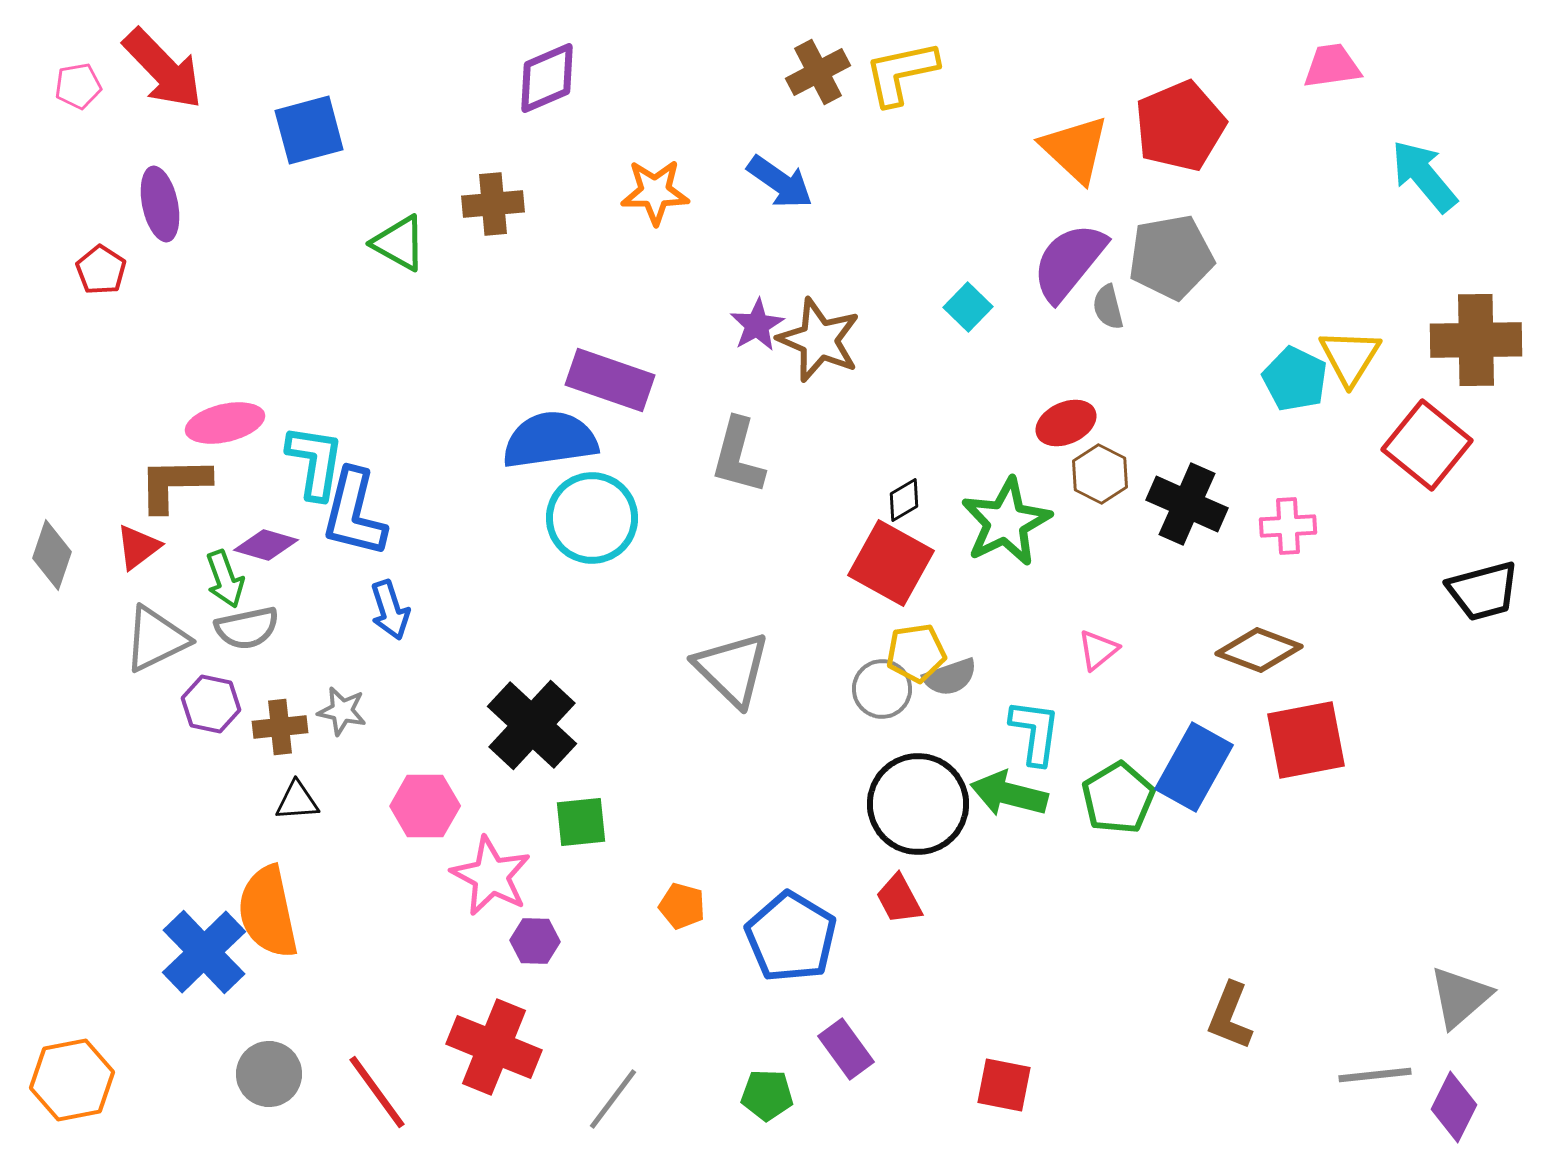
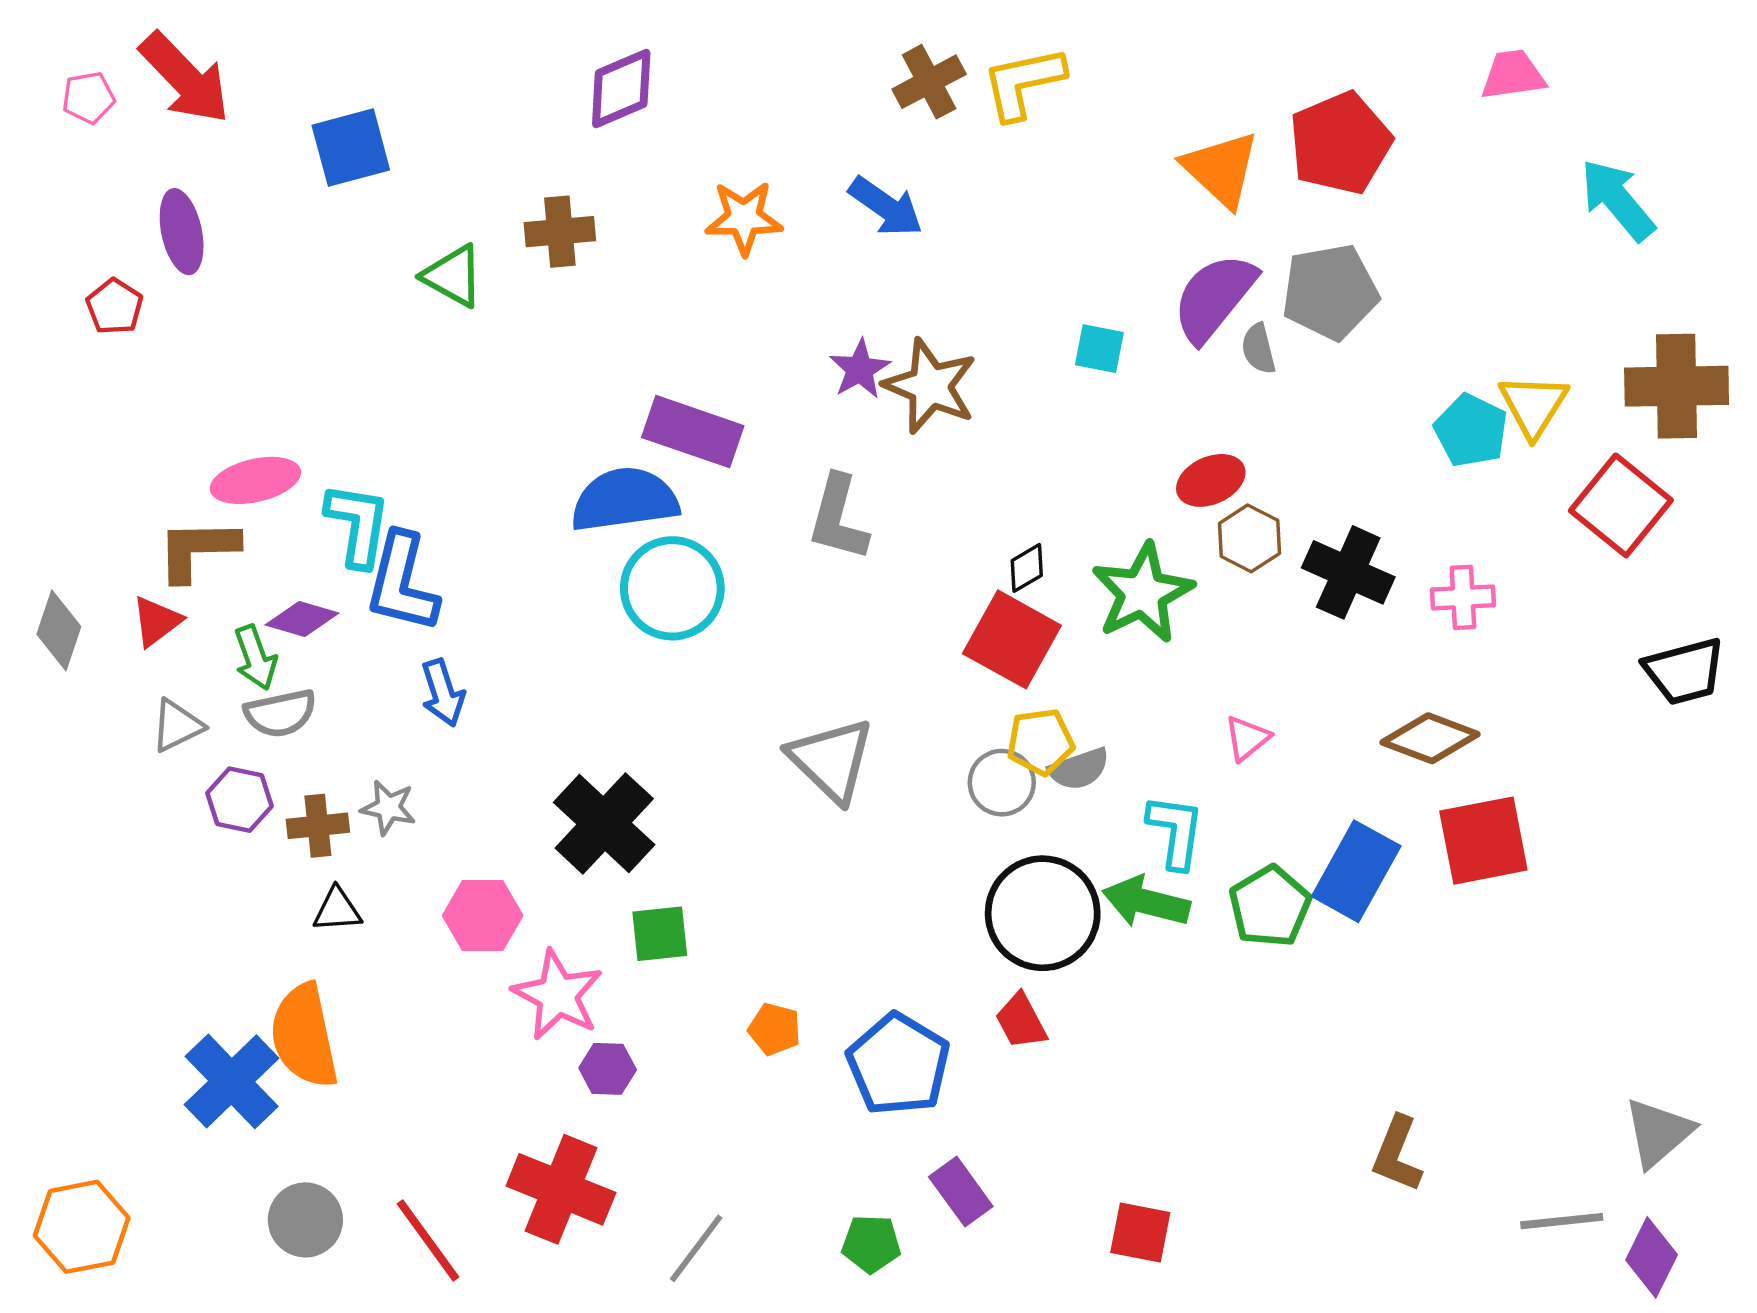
cyan square: (968, 307) -> (1099, 349), turned -33
gray triangle: (156, 639) -> (177, 726), size x0.7

